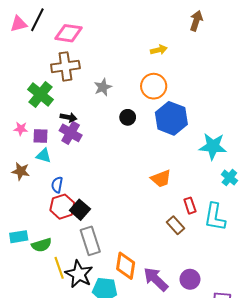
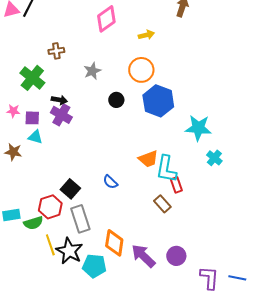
pink diamond: (69, 33) -> (106, 19), moved, turned -44
brown cross: (65, 66) -> (56, 51), size x0.6
blue semicircle: (57, 185) -> (110, 182), moved, turned -56
red hexagon: (62, 207) -> (50, 207), moved
cyan L-shape: (215, 217) -> (166, 169), moved

